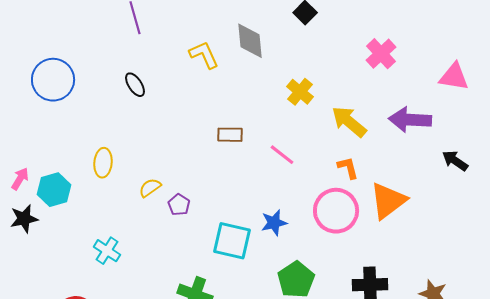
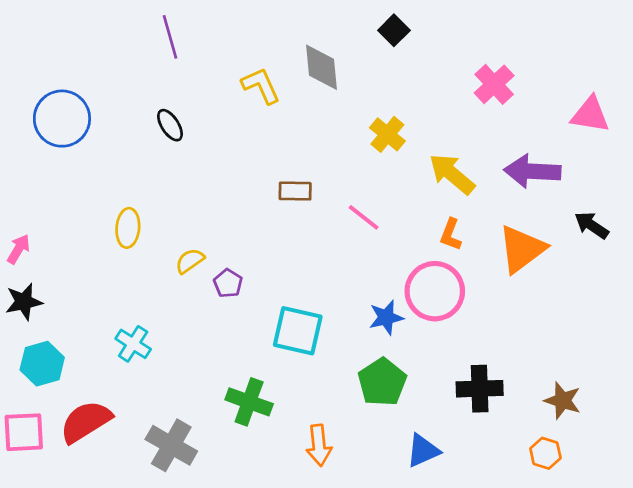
orange L-shape: (348, 168) -> (451, 235), turned -145
cyan hexagon: (54, 190) -> (42, 364), moved
orange triangle: (388, 201) -> (522, 249), moved
blue star: (274, 223) -> (386, 318), moved

